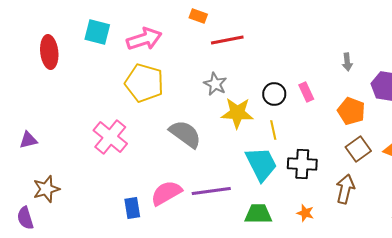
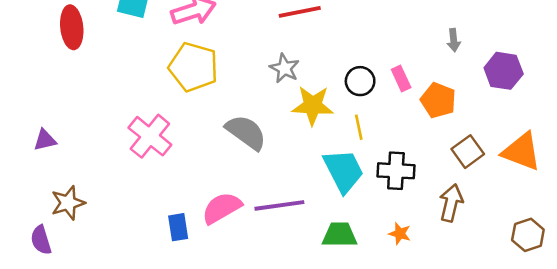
orange pentagon: (351, 111) -> (438, 100), moved

